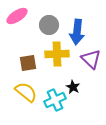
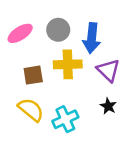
pink ellipse: (17, 16) -> (20, 33), moved
black star: (73, 87) -> (108, 106), moved

